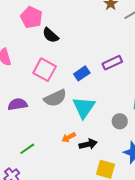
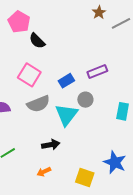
gray circle: (120, 121) -> (85, 100), moved
orange arrow: (69, 137) -> (44, 172), moved
black arrow: (88, 144) -> (51, 145), moved

